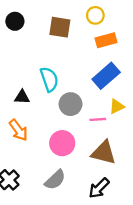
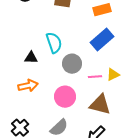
yellow triangle: (117, 106) -> (113, 75), moved
orange arrow: (18, 130) -> (28, 86), turned -66

